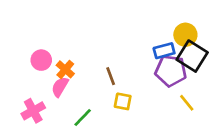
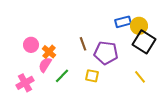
blue rectangle: (164, 51) -> (123, 22), moved
purple pentagon: (171, 71) -> (106, 53), moved
brown line: (111, 76) -> (83, 44), moved
green line: (83, 117) -> (62, 76), moved

